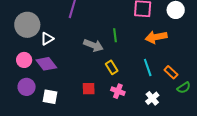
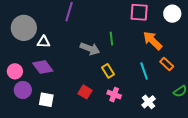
orange arrow: (156, 37) -> (153, 41), turned 55
white triangle: (47, 39) -> (44, 42), turned 32
pink circle: (24, 60) -> (15, 71), moved
orange rectangle: (171, 72) -> (167, 64), moved
red square: (89, 89) -> (85, 92), turned 32

